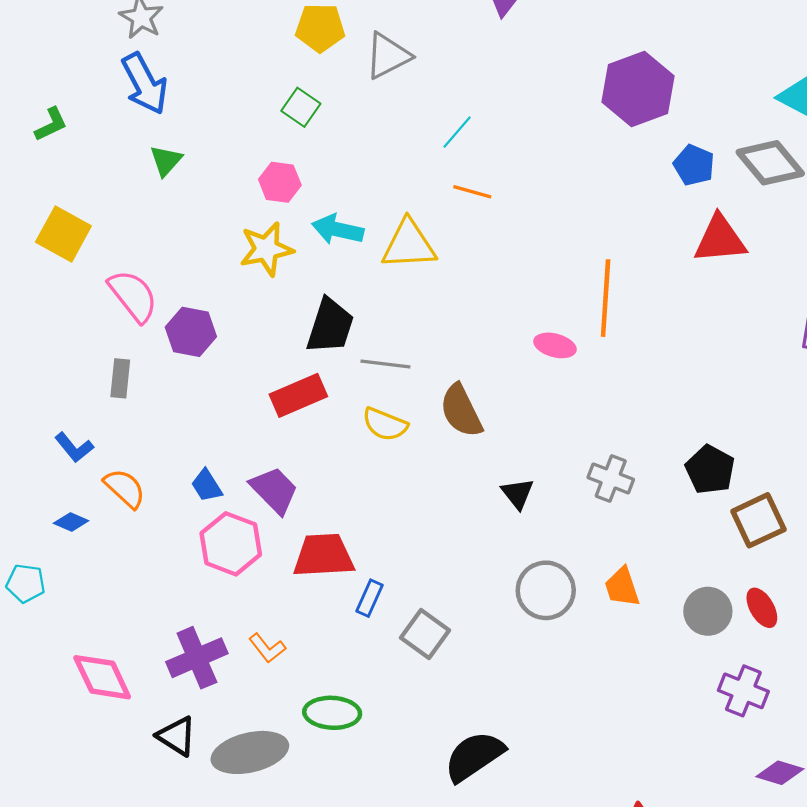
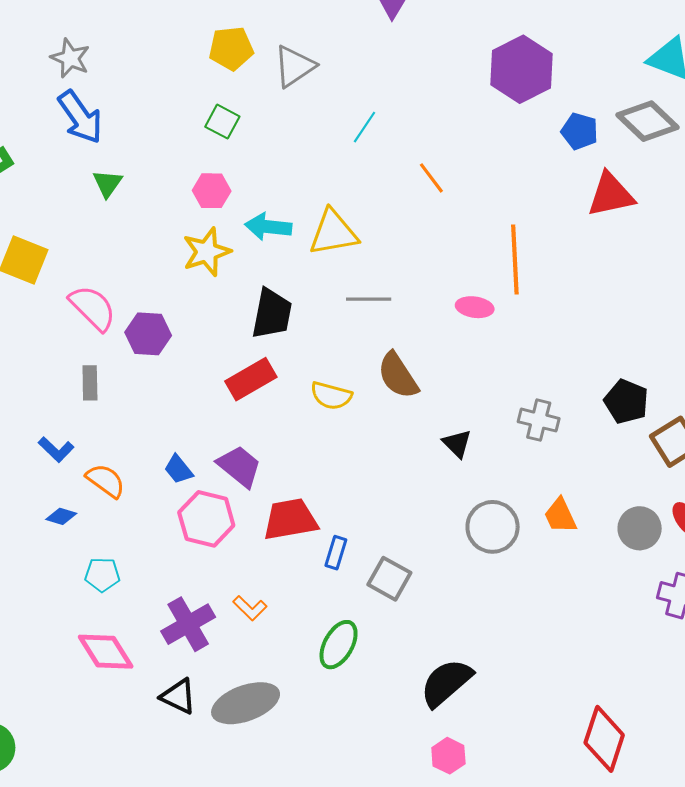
orange line: (472, 192) -> (431, 178), moved, turned 44
gray line: (385, 364) -> (369, 299), moved
cyan pentagon: (26, 583) -> (102, 575), moved
green ellipse: (332, 713) -> (339, 645), moved, turned -57

